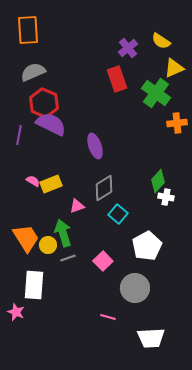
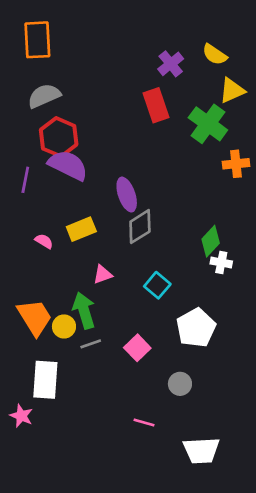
yellow rectangle: (51, 184) -> (81, 229), moved
gray diamond: (104, 188) -> (140, 227), moved
gray circle: (135, 288) -> (180, 384), size x0.6

